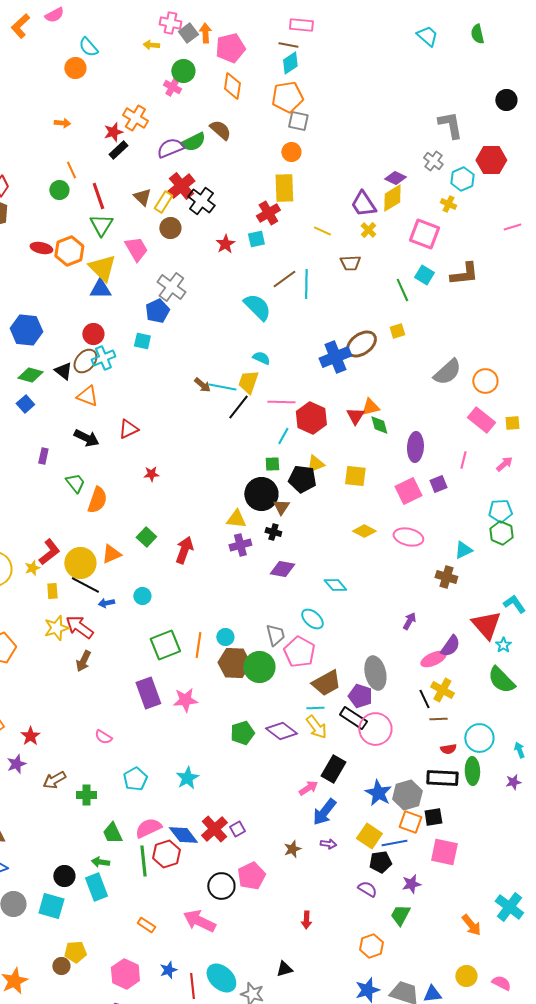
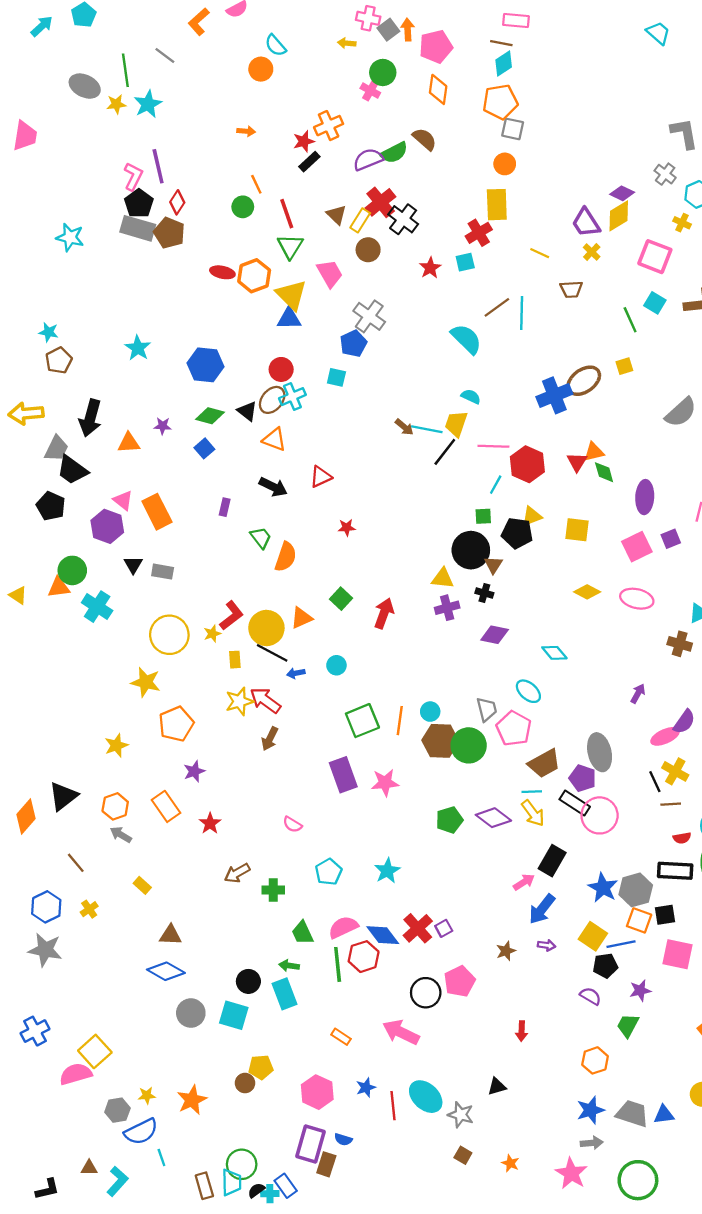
orange cross: (135, 118) -> (329, 126), turned 35
purple star: (16, 764) -> (194, 771), moved

